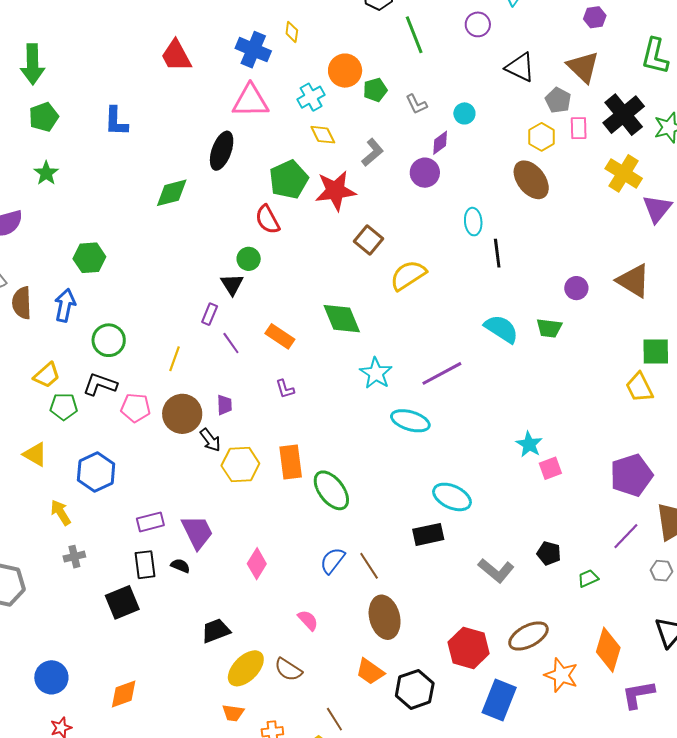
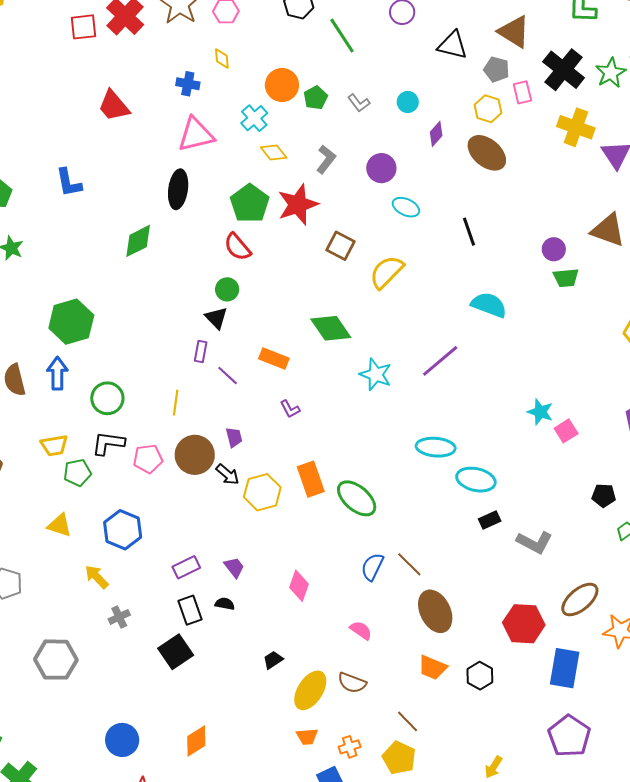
blue cross: (253, 50) -> (188, 84), size x0.7
purple diamond: (440, 143) -> (436, 134), moved
cyan ellipse: (473, 222) -> (406, 207), moved, turned -48
green hexagon: (89, 258) -> (71, 322), size x1.4
green trapezoid: (549, 328) -> (566, 278), moved
yellow trapezoid: (47, 375) -> (54, 445), turned 44
cyan ellipse: (410, 421) -> (436, 447), moved
purple trapezoid: (197, 532) -> (234, 567), size x0.6
black rectangle: (428, 534) -> (490, 520), moved, size x0.7
black pentagon: (549, 553) -> (604, 495), moved
black trapezoid: (216, 631) -> (273, 660), size x0.7
black hexagon: (415, 689) -> (480, 676), size x0.7

